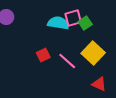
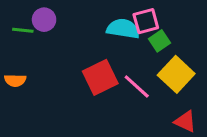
green square: (85, 23) -> (160, 41), moved
red square: (43, 55) -> (100, 77), size x1.6

